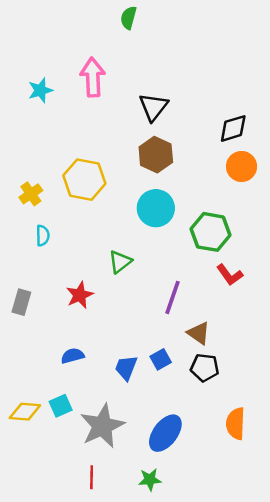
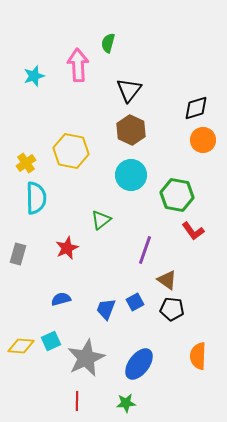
green semicircle: (128, 18) -> (108, 43), moved
cyan semicircle: (43, 236) -> (36, 198), size x1.8

